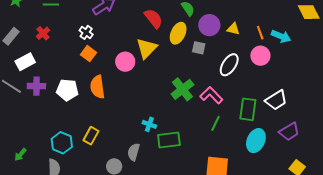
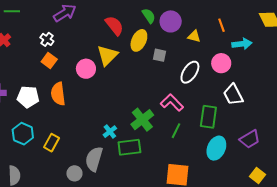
purple circle: (209, 25) -> (171, 21), moved
orange line: (260, 33) -> (221, 25), moved
cyan arrow: (281, 36) -> (242, 44), turned -30
green cross: (182, 89) -> (142, 120), moved
white trapezoid: (276, 100) -> (233, 95), moved, turned 95
cyan cross: (149, 124) -> (110, 132), turned 32
cyan hexagon: (62, 143) -> (23, 134), moved
gray semicircle: (134, 152) -> (94, 159), size x1.4

